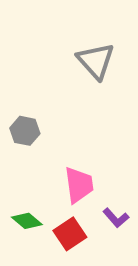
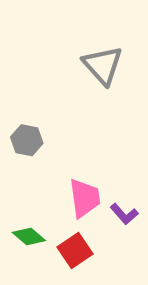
purple L-shape: (116, 218) -> (124, 214), moved

